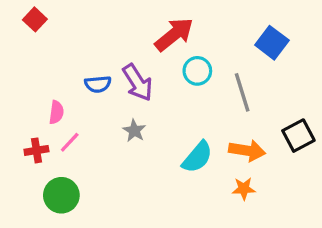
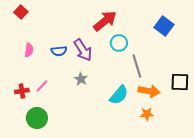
gray line: (242, 92) -> (137, 66), moved
pink semicircle: (56, 112) -> (29, 50), moved
black square: (298, 136) -> (180, 82), turned 30

